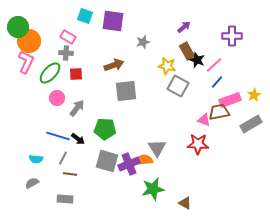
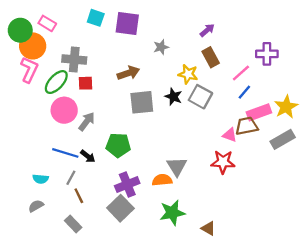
purple cross: (232, 36) -> (267, 54), moved
pink rectangle: (68, 37) -> (47, 23), moved
gray cross: (66, 53) -> (74, 59), size x1.5
black star: (197, 60) -> (173, 97), moved
yellow star: (254, 95) -> (286, 107), size x1.5
pink circle: (57, 98) -> (64, 110), size x1.5
gray square: (107, 161) -> (120, 208), moved, turned 30
purple cross: (129, 164) -> (127, 185), moved
brown line: (70, 174) -> (79, 196), turned 56
gray rectangle: (65, 199) -> (73, 224), turned 42

